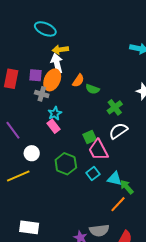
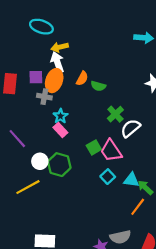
green cross: (115, 107) -> (115, 114), moved
green square: (90, 137) -> (94, 147), moved
green hexagon: (66, 164) -> (59, 165), moved

